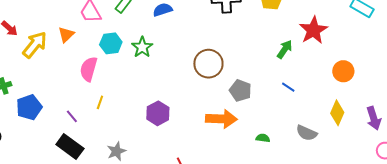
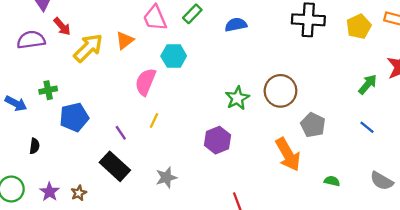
green star: (142, 47) -> (237, 98), moved
orange arrow: (221, 119) -> (288, 154), turned 52

